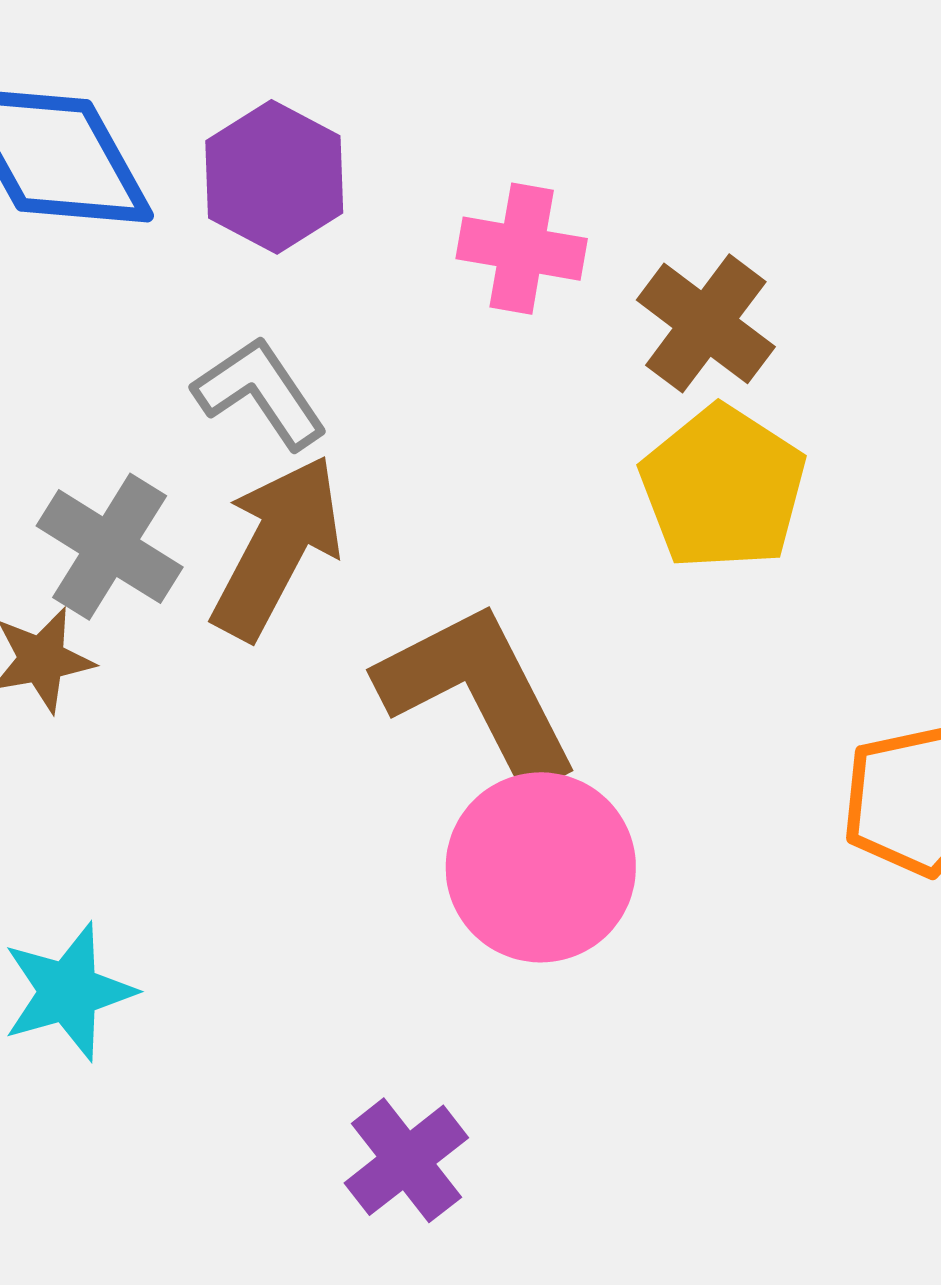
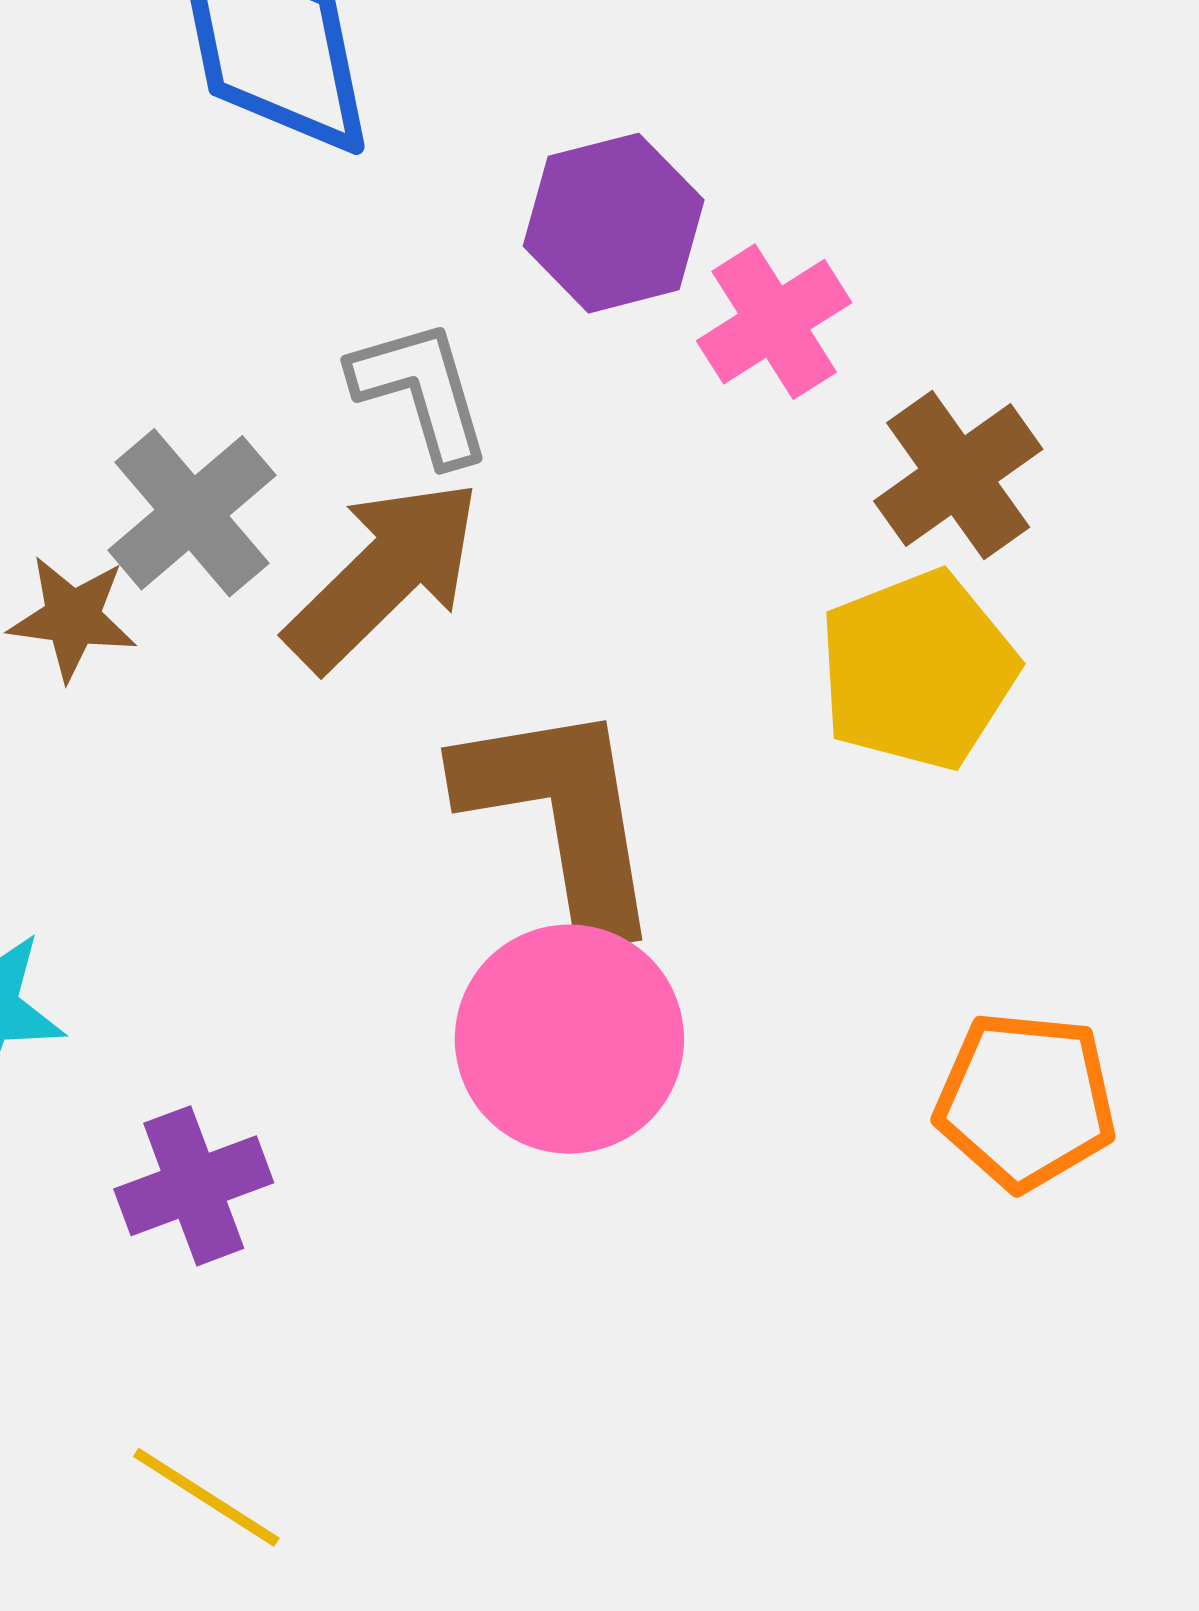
purple hexagon: (274, 177) -> (614, 223), moved
pink cross: (522, 249) -> (774, 322), turned 30
purple cross: (406, 1160) -> (194, 1186), moved

